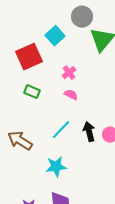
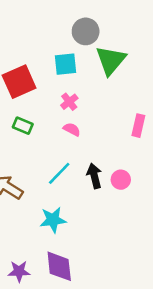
cyan square: (55, 36) -> (65, 64), moved, turned 36

